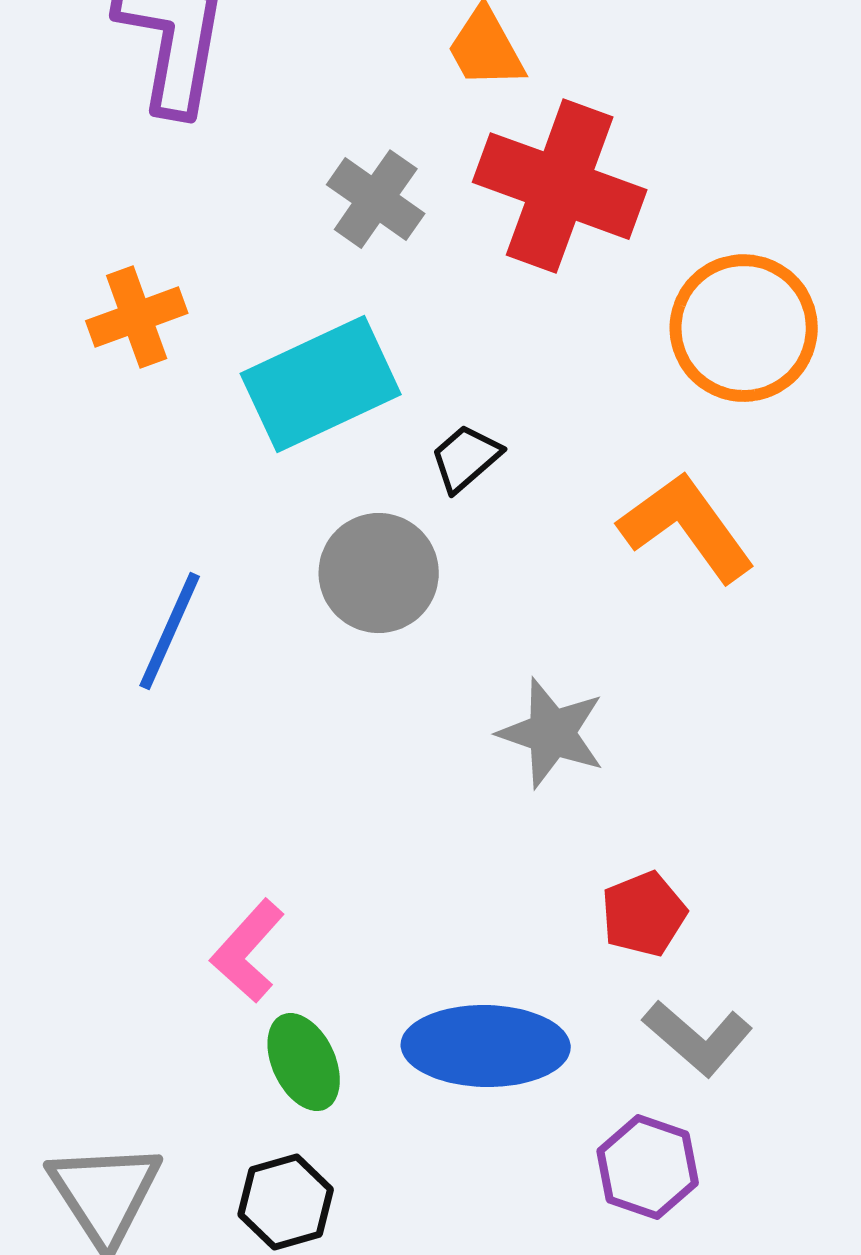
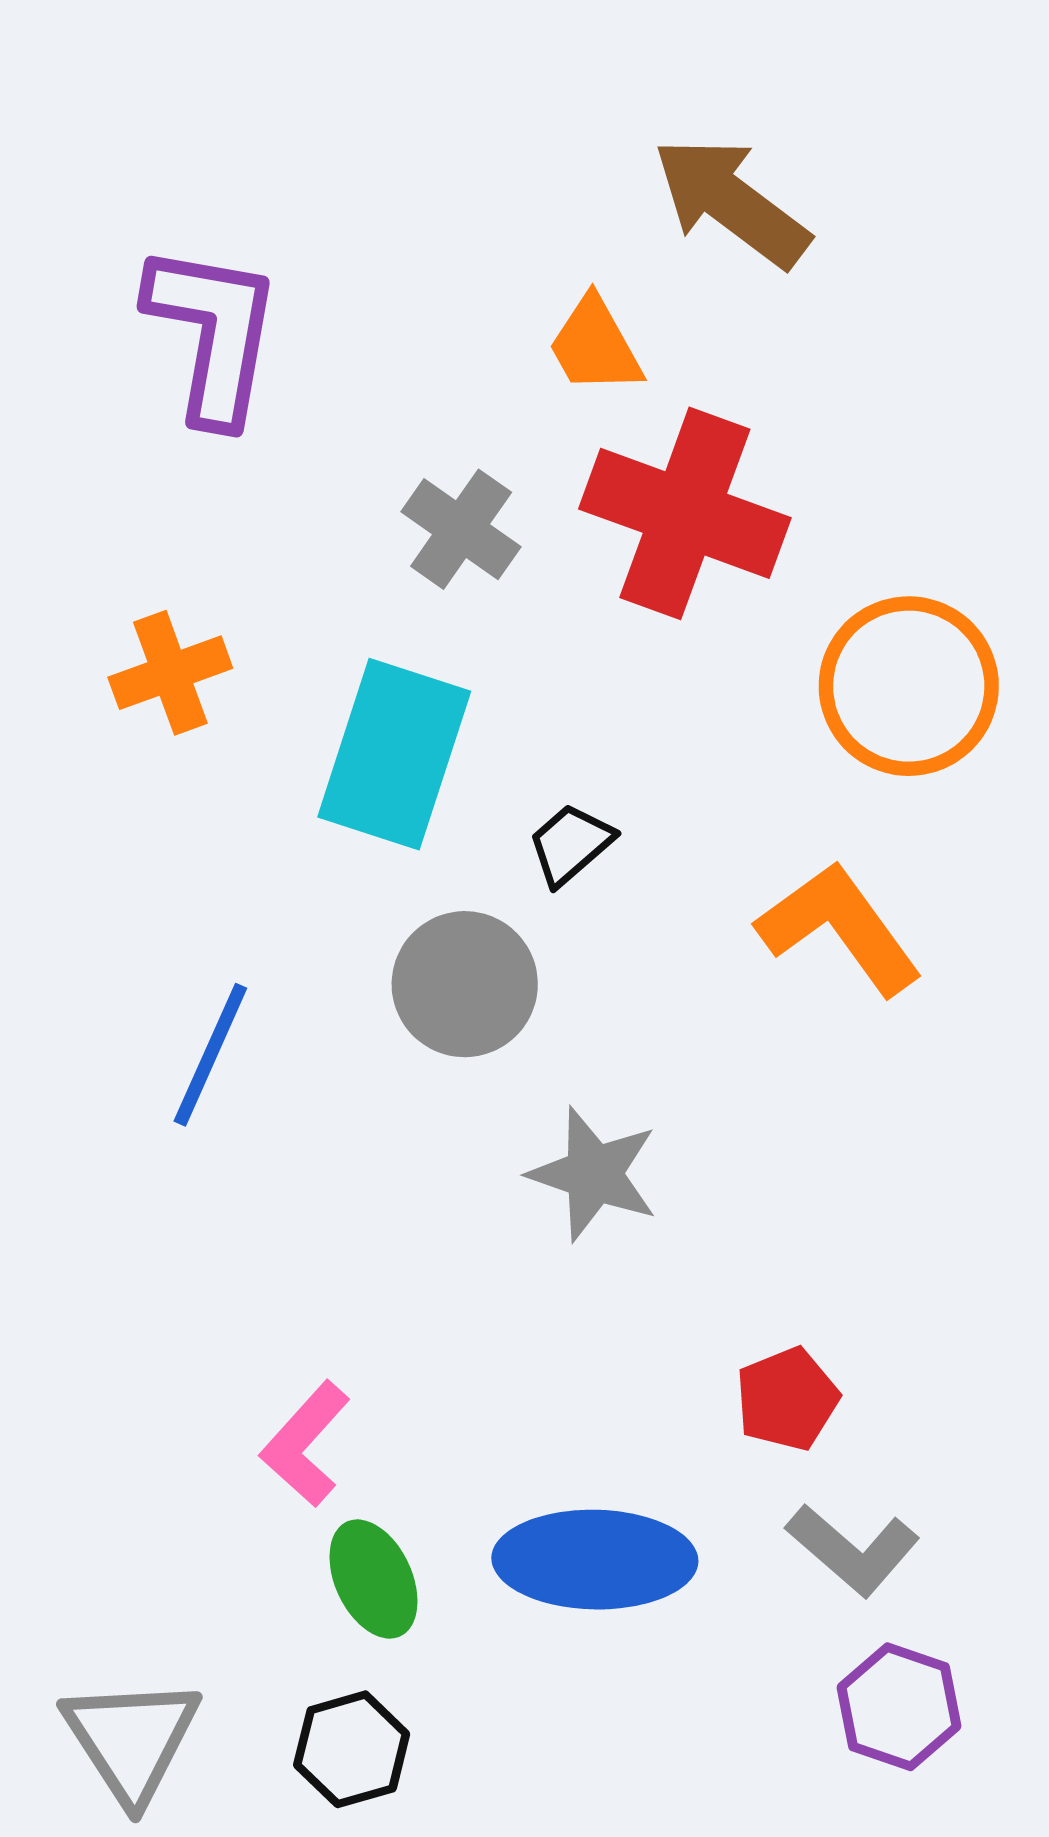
cyan rectangle: (321, 384) -> (394, 754), turned -47
gray star: (552, 733) -> (594, 1174), moved
purple hexagon: (648, 1167) -> (899, 1707), moved

